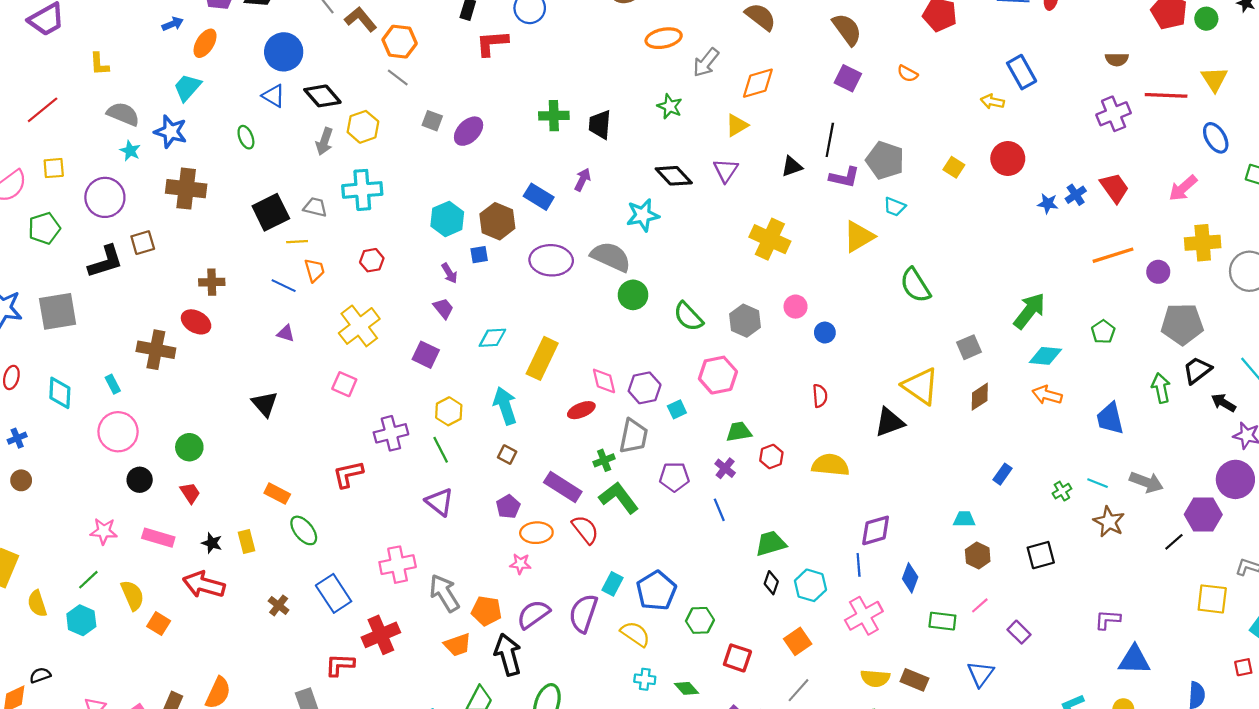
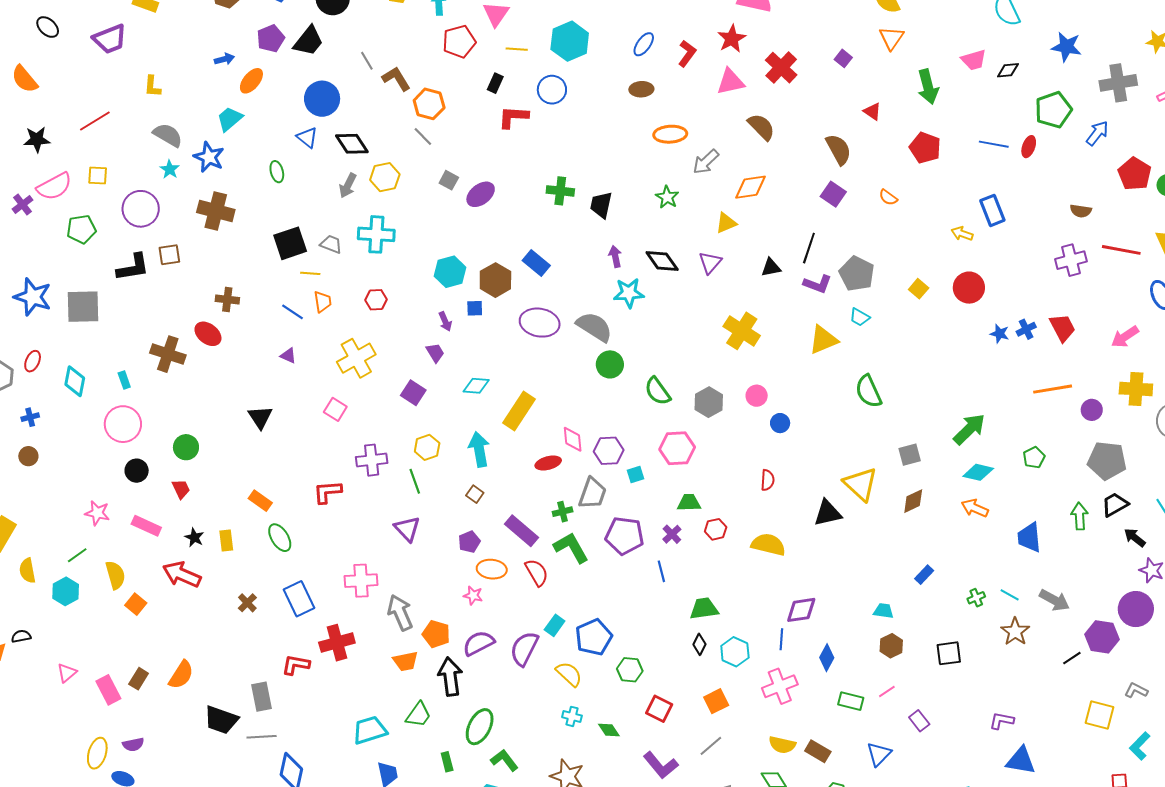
purple arrow: (583, 180) -> (615, 256), moved, turned -45
purple pentagon: (674, 477) -> (625, 536), size x1.4

